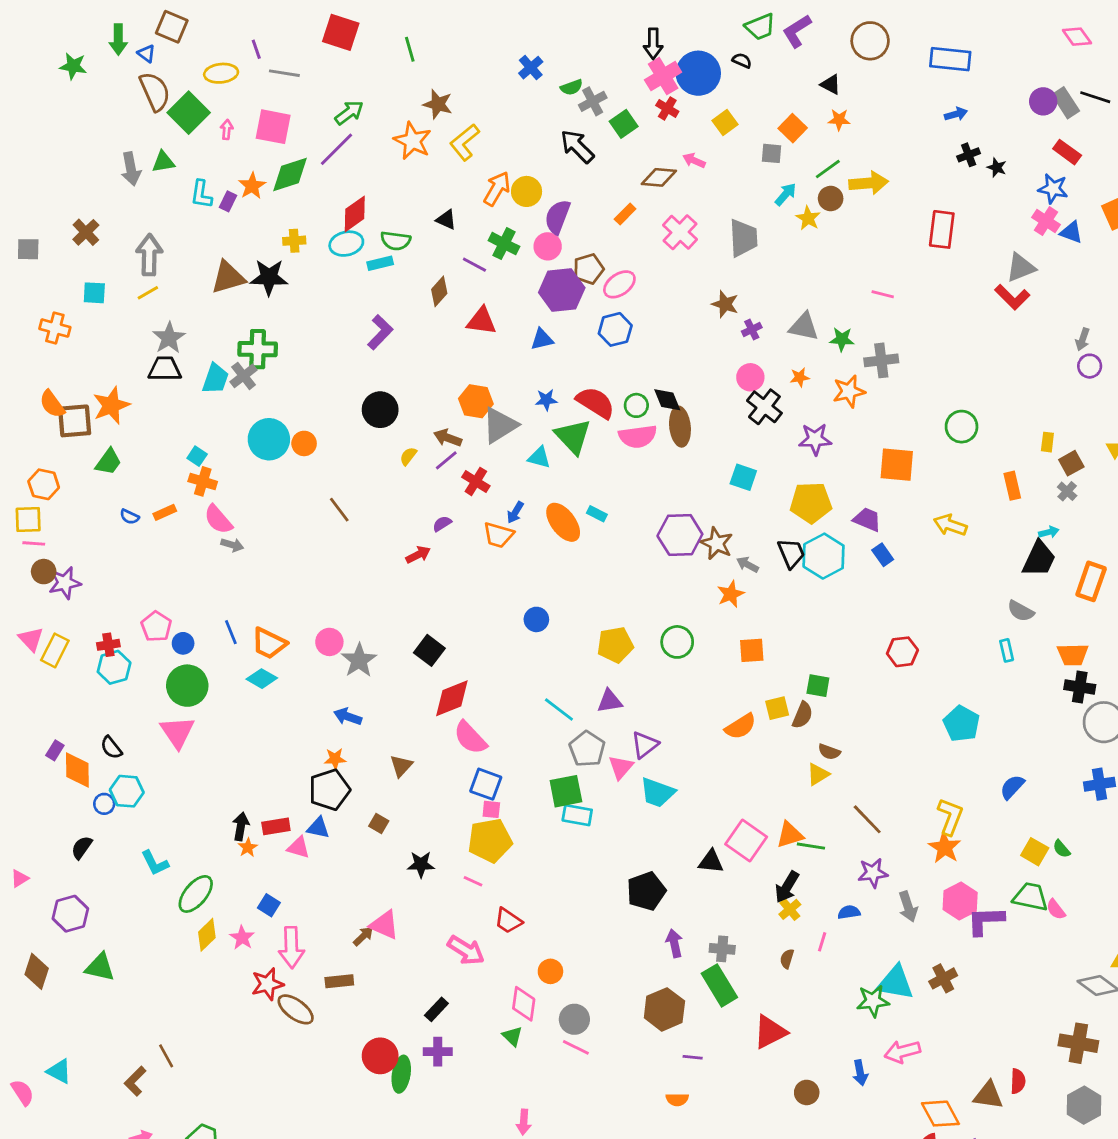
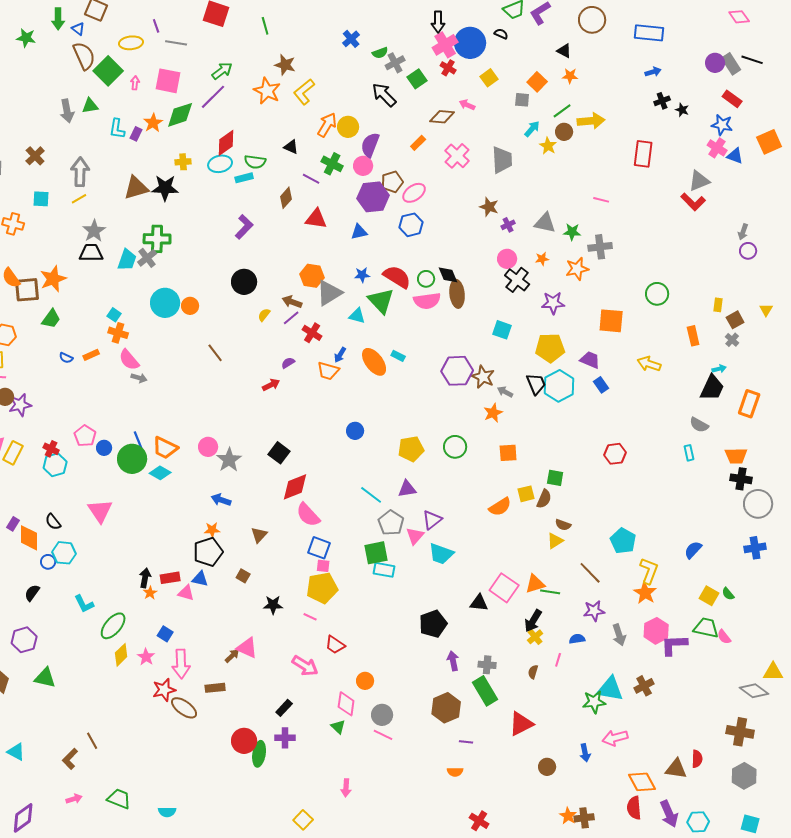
red cross: (108, 645) -> (51, 449), turned 35
green circle: (187, 686) -> (132, 459), moved
cyan pentagon: (962, 724) -> (623, 541), moved

